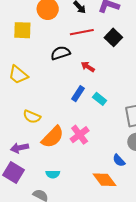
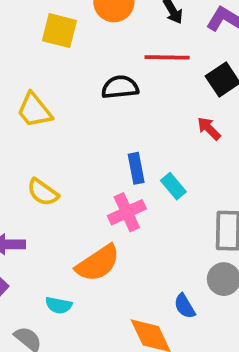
red arrow: (88, 67) -> (209, 129), moved
blue rectangle: (78, 94) -> (136, 168), turned -56
pink cross: (80, 135) -> (127, 212), moved
orange semicircle: (53, 137) -> (98, 263), moved

